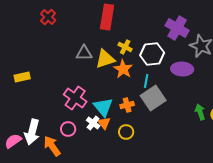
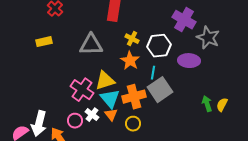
gray triangle: (84, 53) -> (91, 45), size x1.4
yellow triangle: (105, 59) -> (105, 81), moved
yellow rectangle: (22, 77) -> (44, 42), moved
orange cross: (127, 105) -> (134, 97), size x1.6
white cross: (93, 123) -> (92, 115), moved

